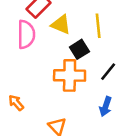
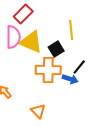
yellow triangle: (61, 24) -> (31, 42), moved, size x1.4
blue arrow: (106, 106) -> (70, 79), moved, turned -91

